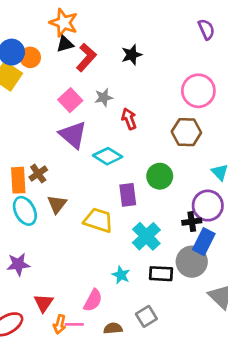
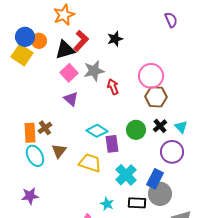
orange star: (64, 23) -> (64, 15), turned 30
black triangle: (65, 44) -> (65, 50), moved, size x1.5
pink circle: (198, 91) -> (151, 76), moved
gray star: (104, 97) -> (94, 71), size x1.5
purple triangle: (73, 135) -> (71, 99), size x0.7
cyan diamond: (108, 156) -> (97, 131), moved
black cross: (192, 222) -> (160, 126), moved, turned -32
blue rectangle: (204, 242) -> (155, 179), moved

